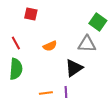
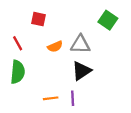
red square: (31, 14) -> (39, 19), moved
gray triangle: (87, 44) -> (80, 44), moved

